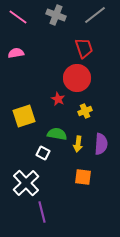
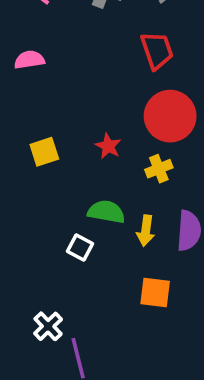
red circle: (77, 78) -> (170, 116), moved
yellow square: (24, 116) -> (44, 152), moved, size x0.7
white cross: (26, 183) -> (48, 326), moved, size x0.6

